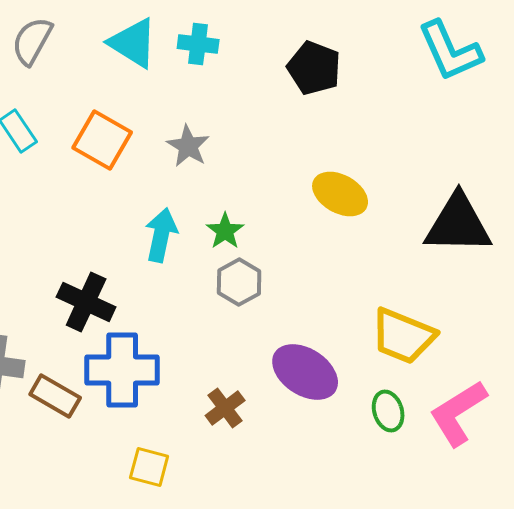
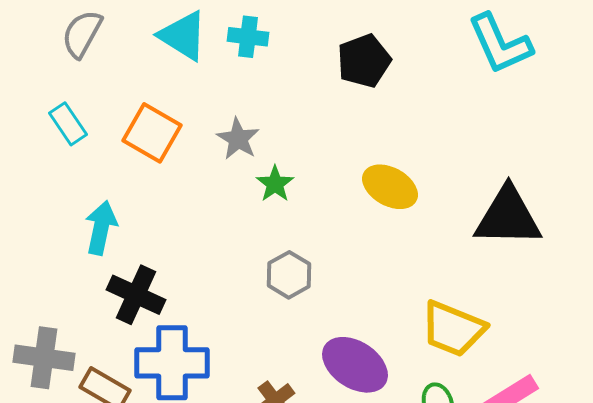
black pentagon: (314, 68) -> (364, 61), turned 30
green star: (225, 231) -> (275, 184), moved
cyan arrow: (161, 235) -> (101, 228), moved

